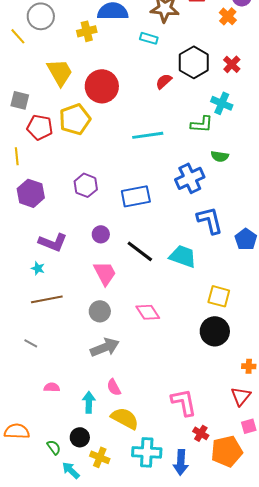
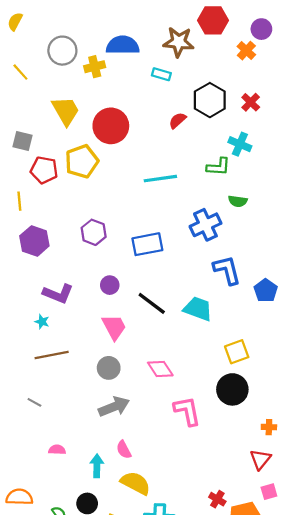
gray circle: (41, 16) -> (62, 51), moved
yellow square: (219, 296) -> (237, 352), turned -35
pink L-shape: (184, 402) -> (187, 411), moved

